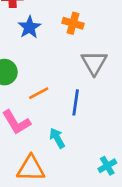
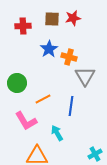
orange cross: (73, 23) -> (69, 57), moved
blue star: (29, 27) -> (49, 49), moved

